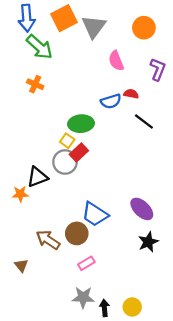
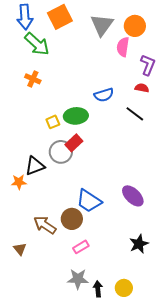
gray triangle: (94, 27) -> (102, 25), moved
pink semicircle: (116, 61) -> (123, 47), moved, turned 30
red semicircle: (131, 94) -> (142, 88), moved
yellow square: (67, 141) -> (53, 122), moved, turned 32
black star: (148, 242) -> (139, 244), moved

